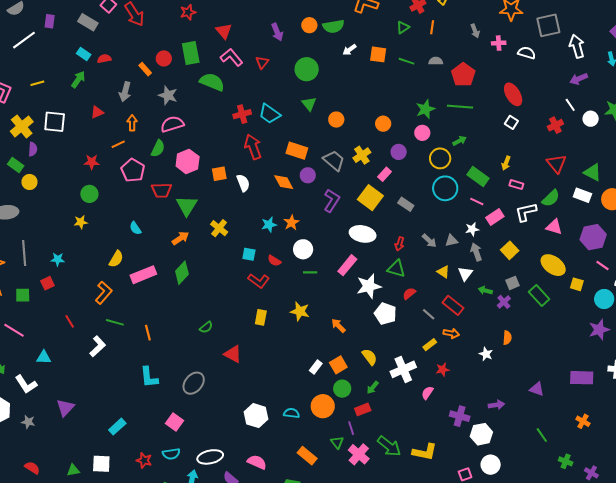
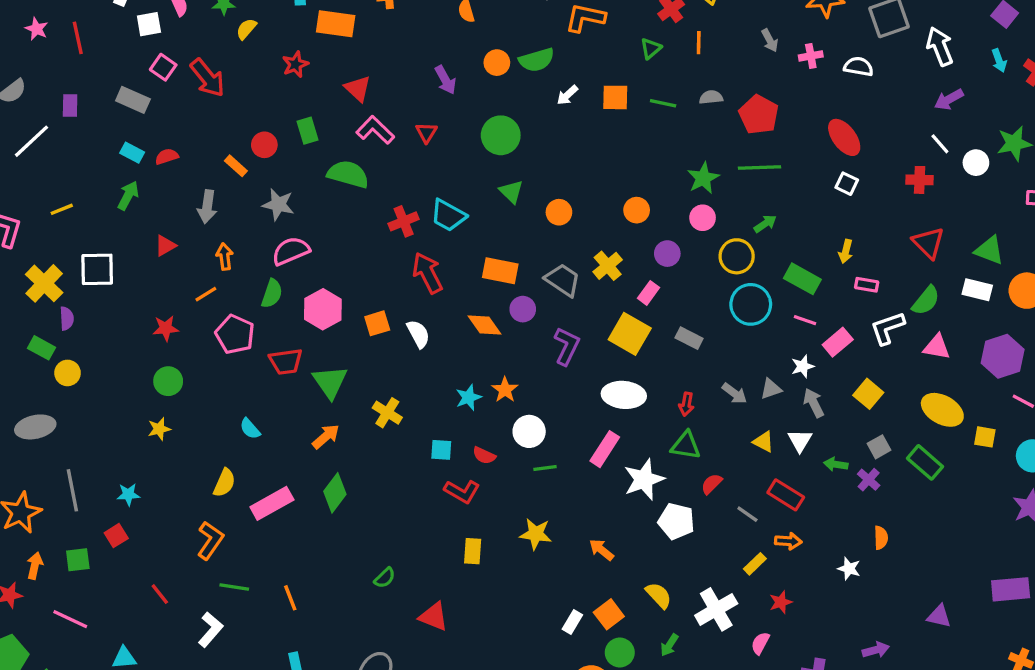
green rectangle: (191, 53) -> (308, 131), size x0.7
red cross: (555, 125) -> (920, 180), turned 35

